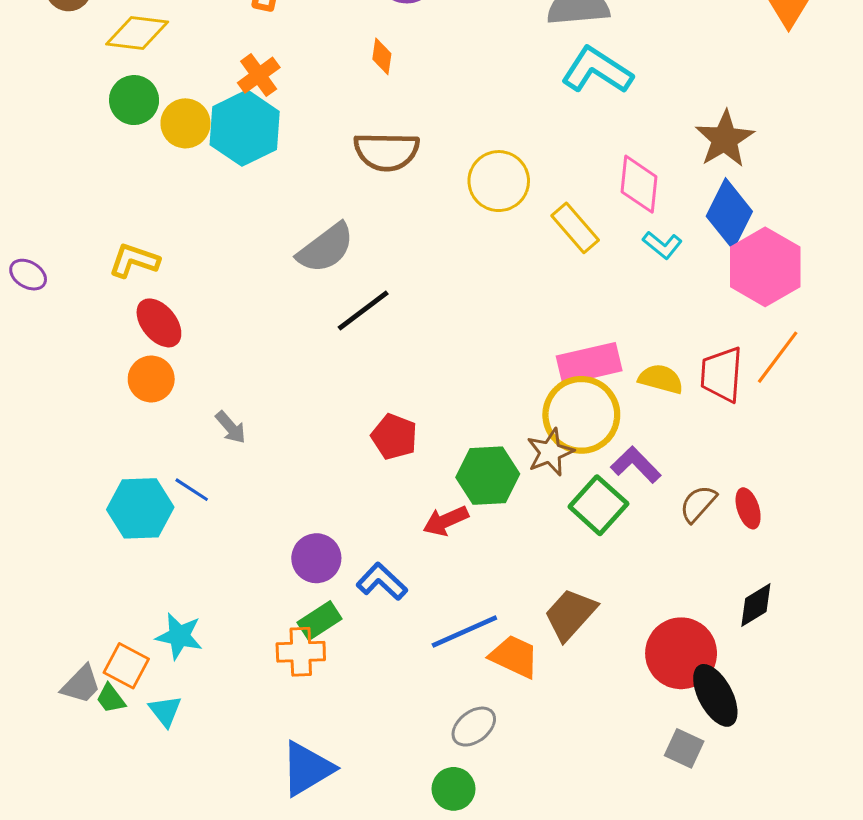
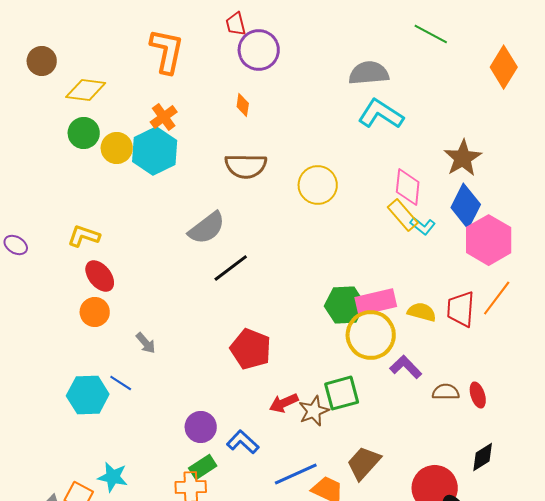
yellow rectangle: (575, 228) -> (403, 215), moved
red pentagon: (394, 437) -> (251, 349), size x1.4
brown star: (550, 452) -> (314, 411), moved
green hexagon: (488, 476) -> (345, 305), moved
brown semicircle: (698, 504) -> (446, 392), turned 48
green square: (598, 505) -> (342, 393), moved, turned 33

